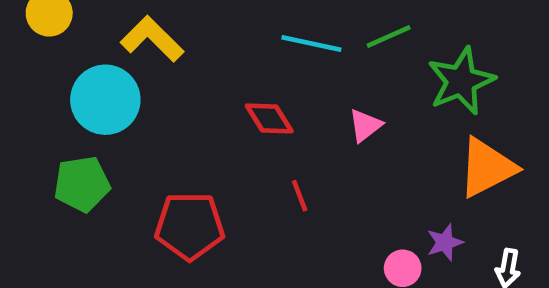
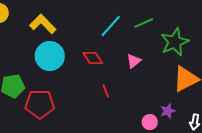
cyan line: (311, 44) -> (111, 26), turned -60
cyan circle: (105, 100) -> (50, 56), moved
red pentagon: (190, 226) -> (40, 104), moved

